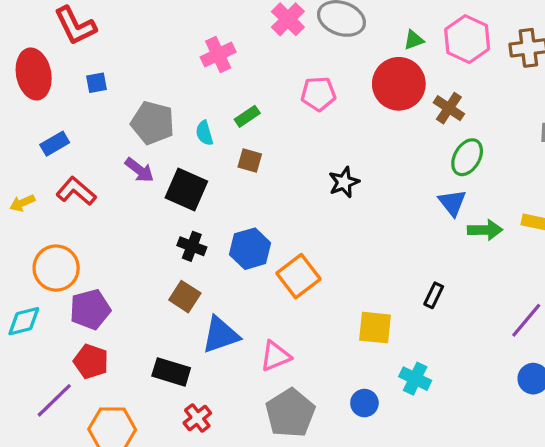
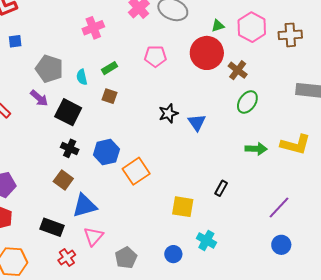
blue triangle: (452, 203) -> (197, 122), moved
pink triangle: (275, 356) -> (93, 236), moved, turned -30
gray pentagon: (290, 413) -> (126, 258), size x0.7

